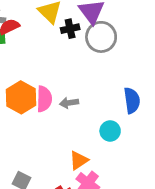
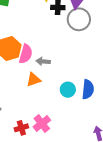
blue semicircle: (132, 100) -> (88, 89), moved
orange triangle: (79, 160) -> (34, 80), moved

